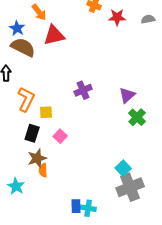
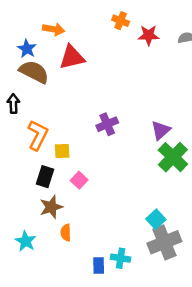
orange arrow: (39, 12) -> (54, 29), turned -42
green cross: (137, 117) -> (173, 157), size x1.4
orange semicircle: (43, 170) -> (66, 233), moved
cyan cross: (88, 208) -> (121, 258), moved

